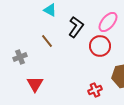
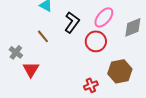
gray cross: (20, 57) -> (16, 52), turned -32
red triangle: (35, 84) -> (31, 69), moved

